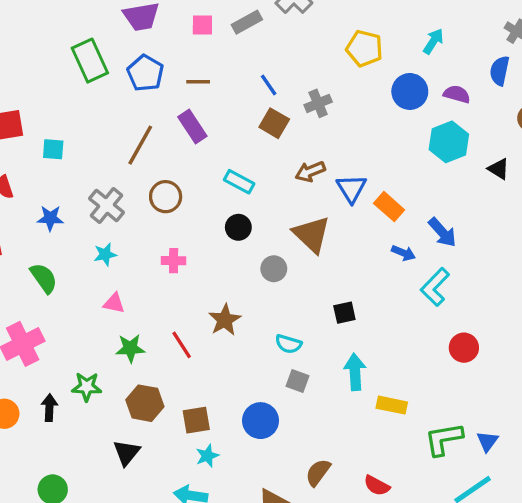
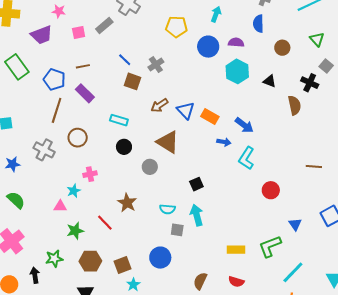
blue pentagon: (145, 73) -> (54, 79), moved
cyan star: (105, 254) -> (74, 191), moved
cyan arrow: (355, 372) -> (197, 215), moved
yellow rectangle: (392, 405) -> (236, 250), moved
blue triangle: (487, 441) -> (295, 224), moved

